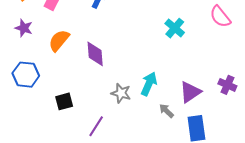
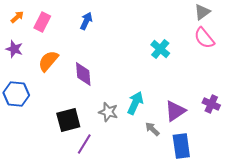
black square: (64, 101) -> (68, 120), moved, size x1.4

